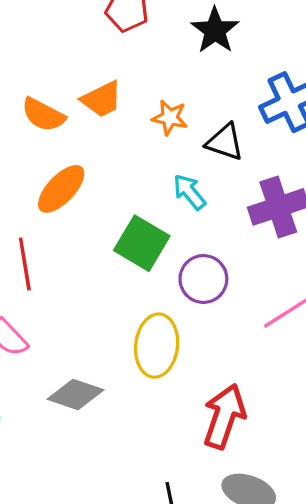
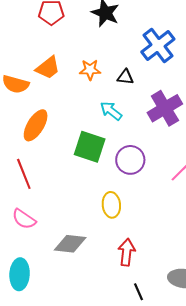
black triangle: (225, 142) -> (125, 77), size x0.7
yellow ellipse: (157, 346) -> (111, 205), size x0.7
red arrow: (224, 416) -> (127, 252), moved, size x0.7

